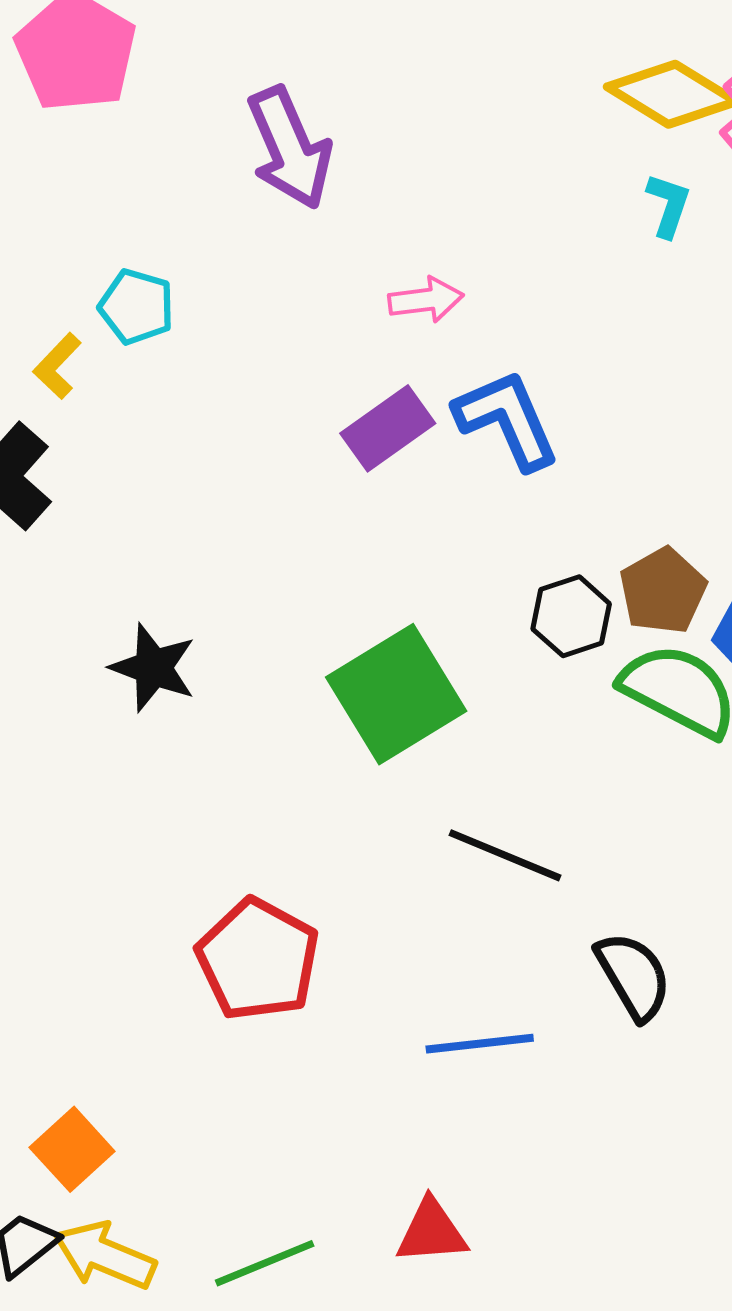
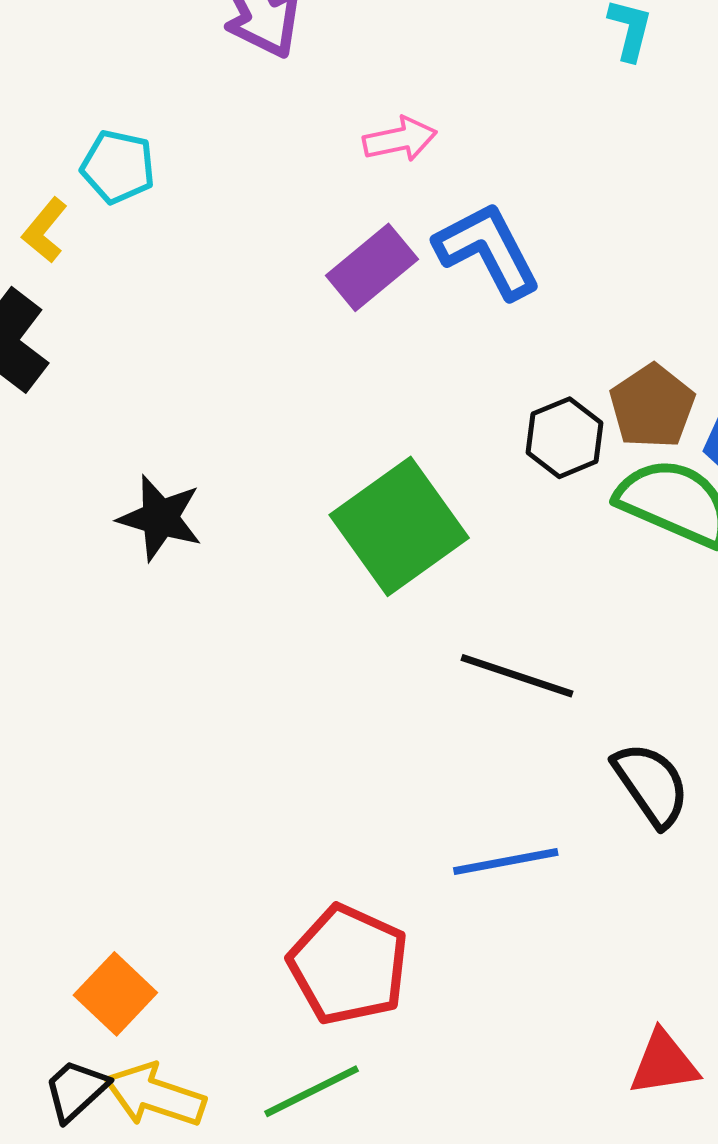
red pentagon: (258, 959) -> (348, 965), moved
red triangle: (432, 1232) -> (664, 1063), moved

